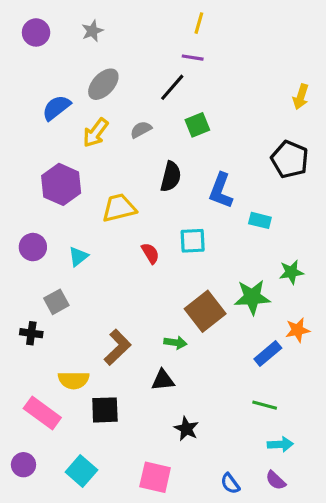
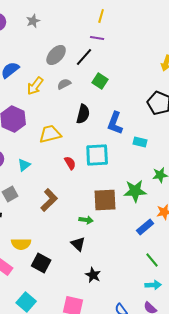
gray ellipse: (103, 84) -> (56, 55), moved
green square: (197, 125) -> (100, 81), turned -35
cyan square: (193, 241) -> (97, 155), size x1.4
brown square: (205, 311) -> (105, 200), turned 35
brown L-shape: (117, 347) -> (49, 200), moved
black triangle: (163, 380) -> (78, 244), turned 49
green line: (265, 405) -> (152, 260), moved, turned 35
black square: (105, 410) -> (41, 263), turned 30

